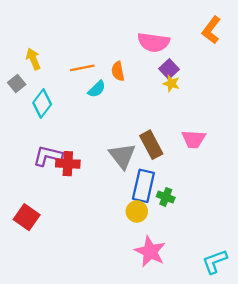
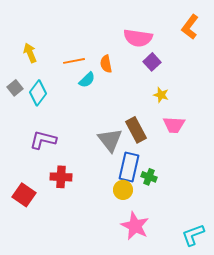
gray square: (17, 83) -> (15, 88), moved
yellow star: (171, 83) -> (161, 95), moved
red cross: (68, 164) -> (61, 177), moved

